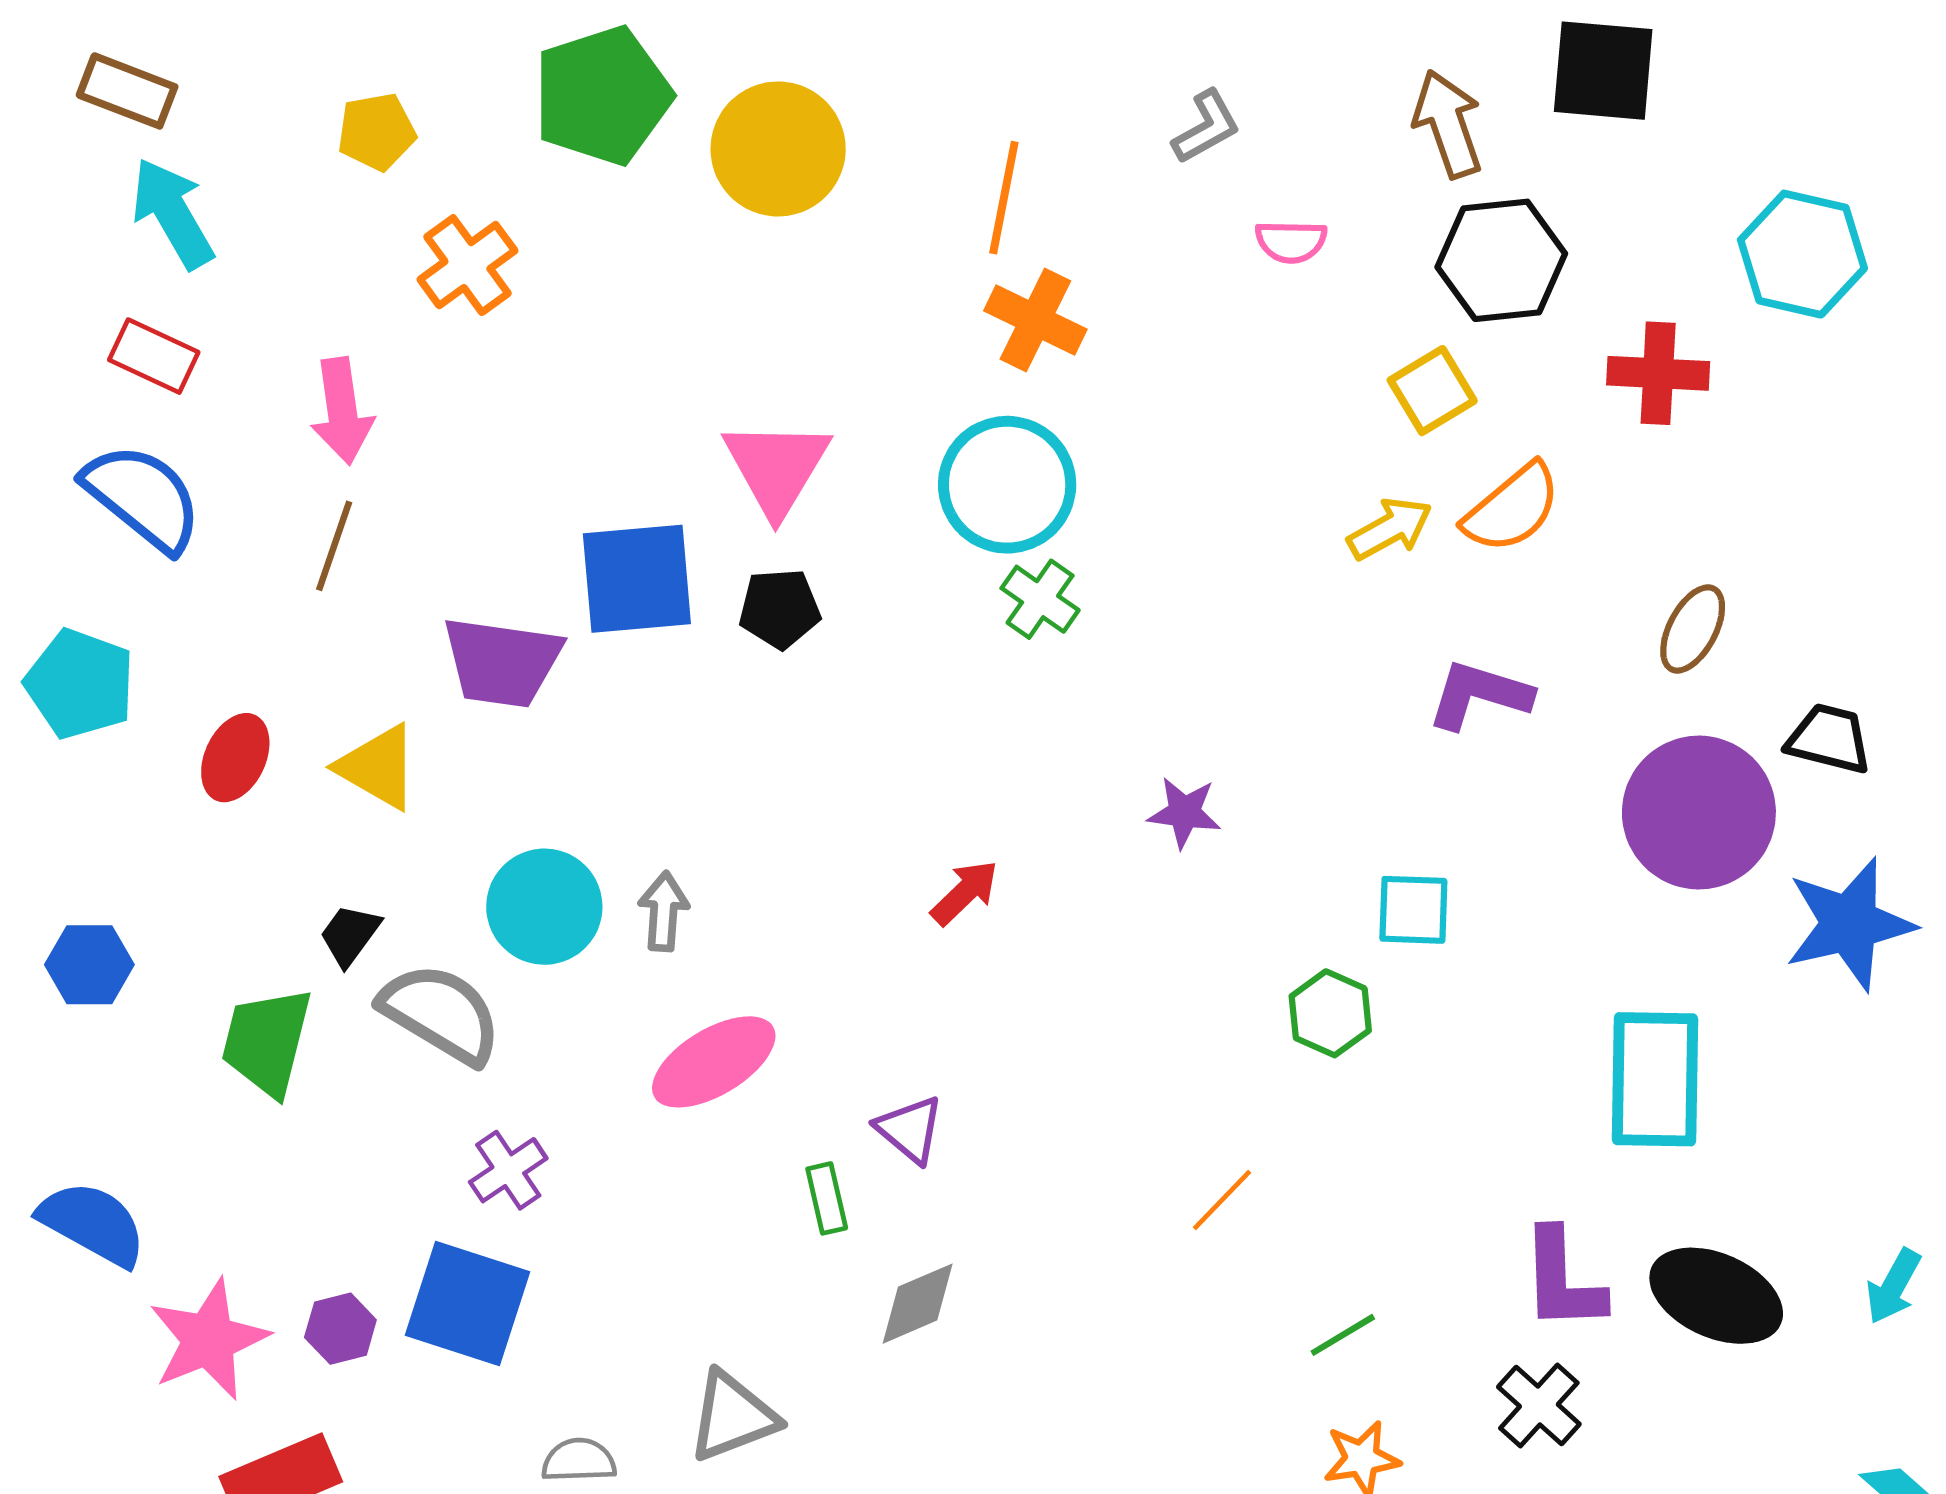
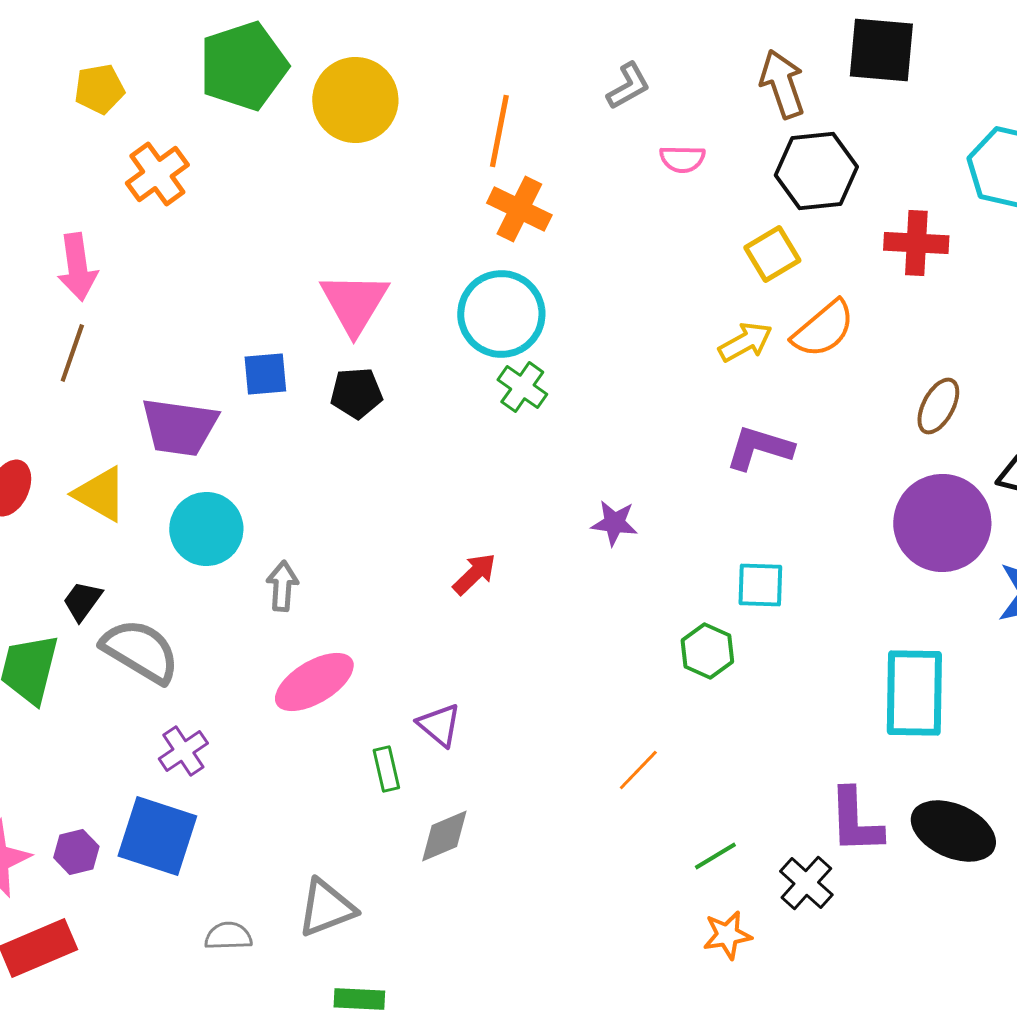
blue square: (637, 579) -> (265, 374), size x0.6
purple L-shape: (1479, 695) -> (759, 448), moved
cyan circle: (544, 907) -> (206, 529), moved
black cross: (1539, 1405) -> (806, 883), moved

